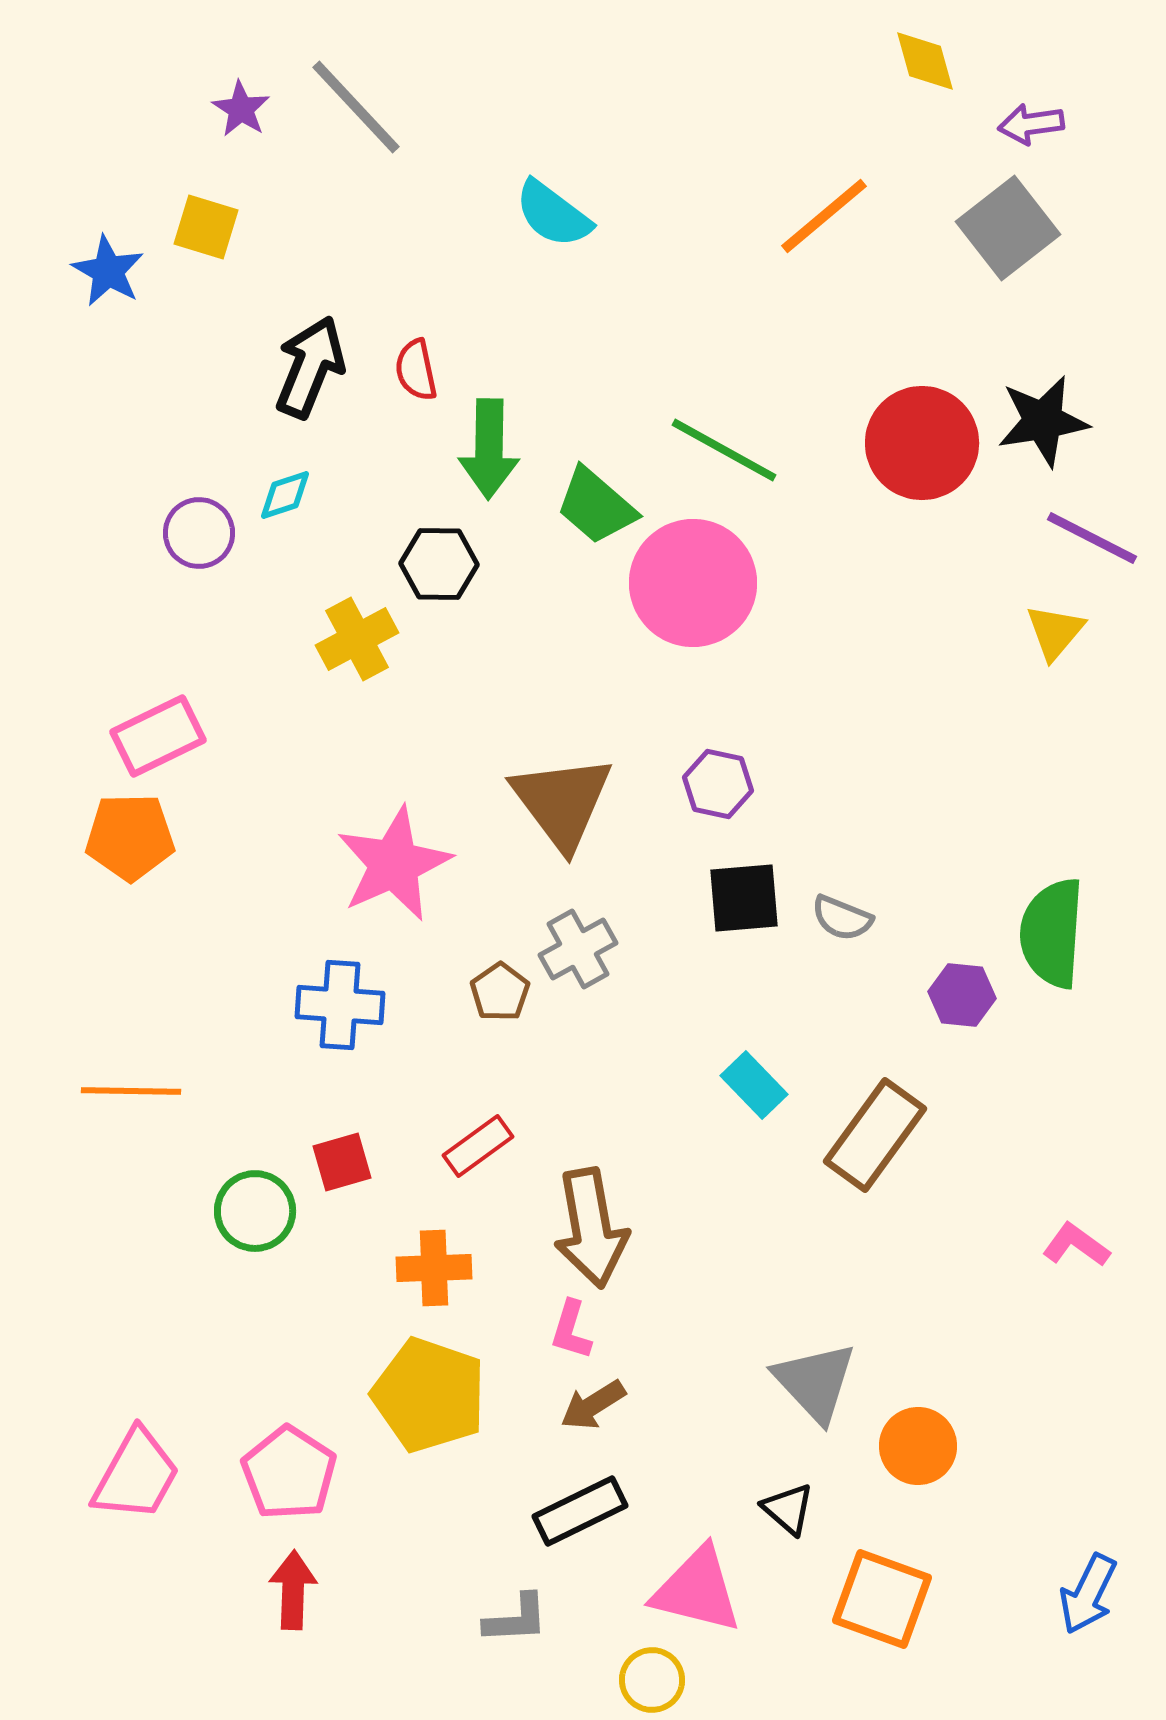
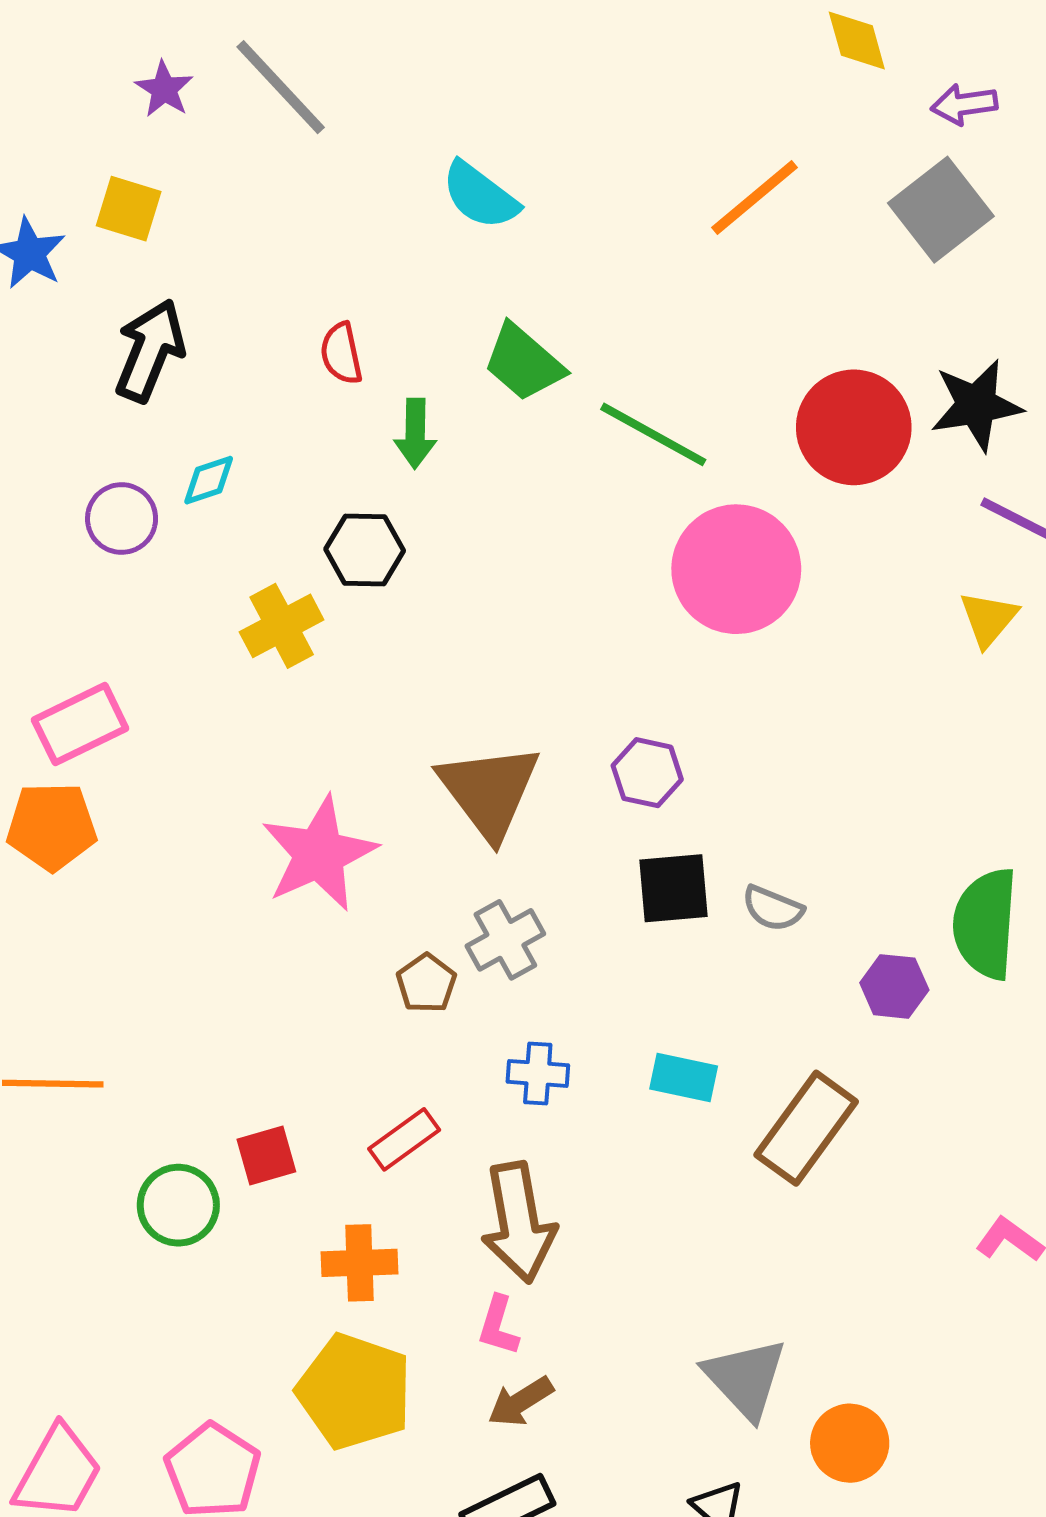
black arrow: (310, 367) -> (150, 350), moved
green arrow: (489, 449) -> (415, 433), size x0.7
green trapezoid: (596, 506) -> (524, 363), moved
pink circle: (693, 583) -> (736, 569), moved
blue cross: (340, 1005) -> (538, 1073), moved, size x0.7
cyan rectangle: (754, 1085) -> (684, 1078), turned -34

